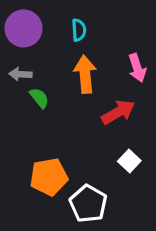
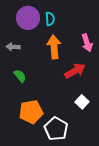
purple circle: (24, 28) -> (28, 18), moved
green semicircle: (39, 98) -> (20, 76), moved

